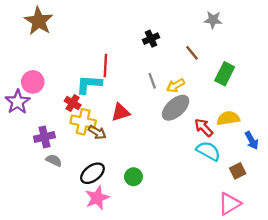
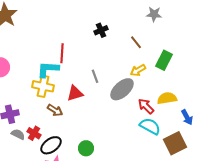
gray line: (152, 81) -> (95, 76), moved
yellow arrow: (176, 85) -> (138, 70), moved
red cross: (73, 103) -> (34, 133), moved
yellow cross: (83, 122) -> (43, 86), moved
brown square: (238, 171) -> (175, 143), size x1.6

